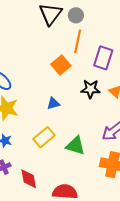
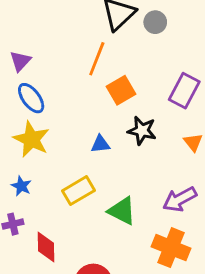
orange line: (78, 41) -> (97, 59), moved
black star: (91, 89) -> (142, 131), moved

